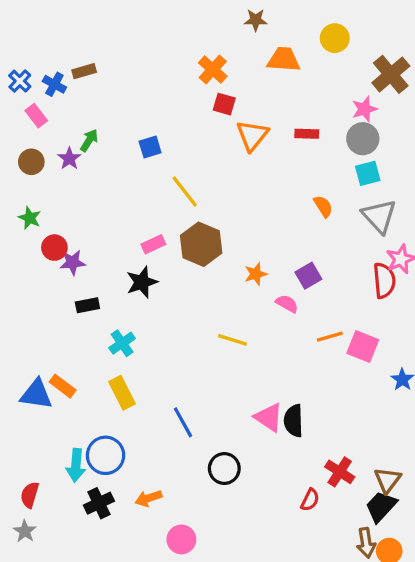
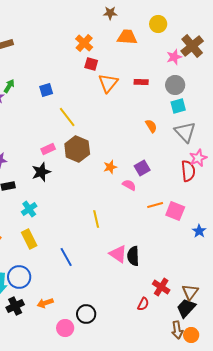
pink star: (364, 109) -> (174, 57), moved
yellow line: (233, 340) -> (96, 219), moved, turned 60
black circle: (224, 469) -> (86, 314), moved

